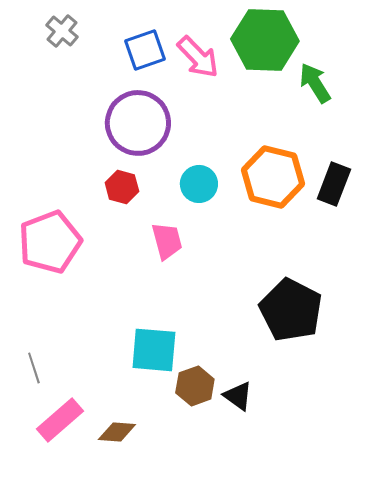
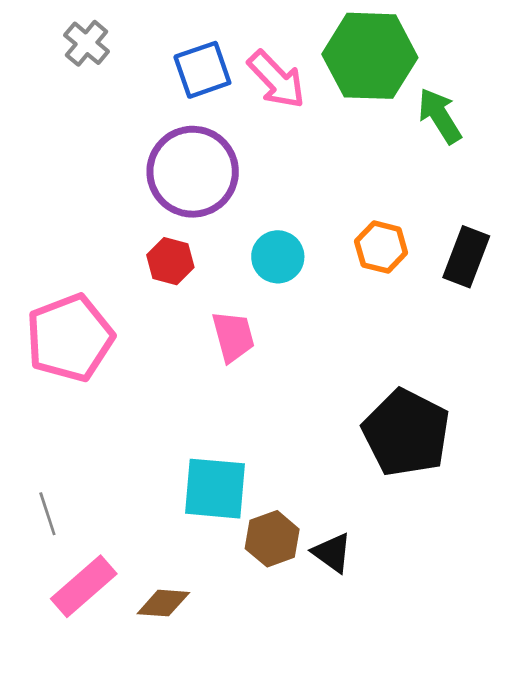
orange hexagon: (273, 177) -> (381, 247), size x0.6

